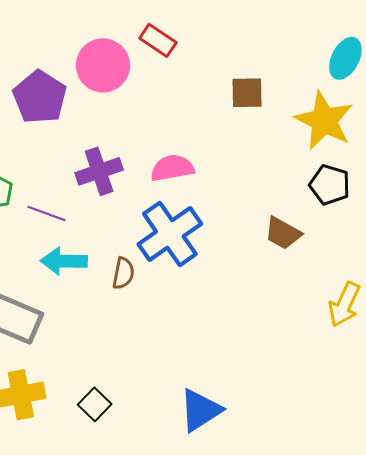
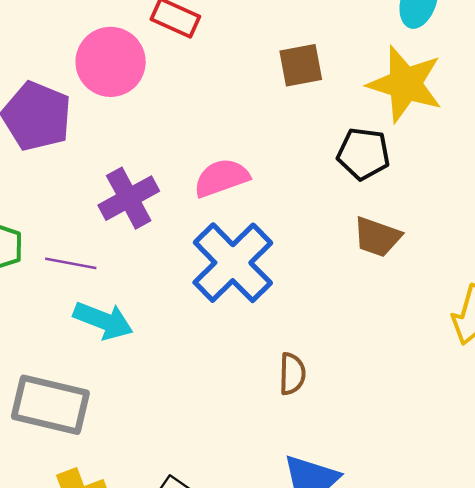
black pentagon: (330, 185) -> (363, 154), moved
cyan arrow: (64, 261) -> (103, 321), turned -150
brown semicircle: (123, 273) -> (292, 374), moved

